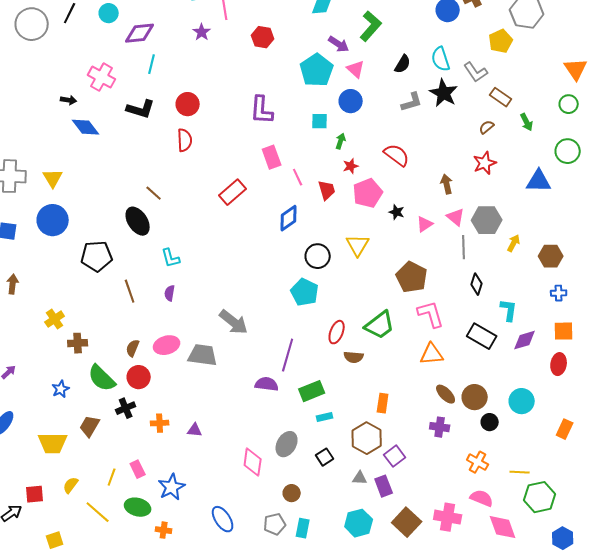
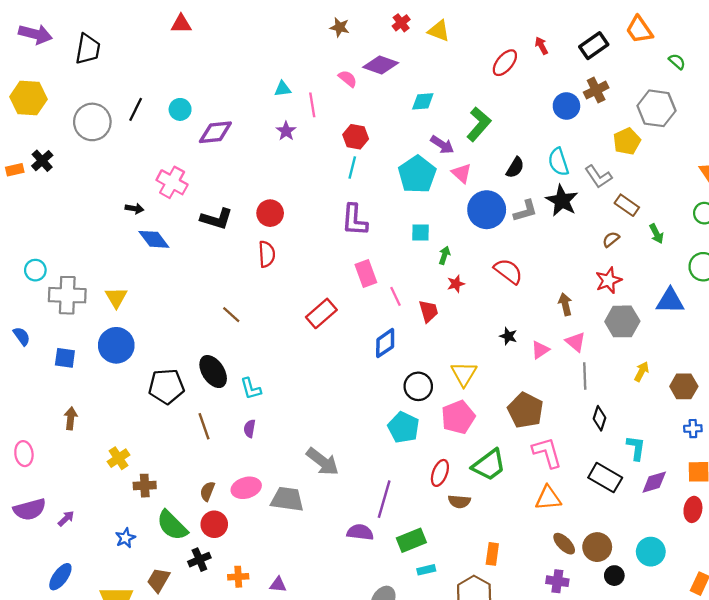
cyan line: (152, 64) -> (352, 168), moved
blue circle: (351, 101) -> (487, 210), moved, size x1.4
pink pentagon: (368, 193) -> (458, 417), moved
gray hexagon: (487, 220) -> (622, 321), moved
black ellipse: (138, 221) -> (213, 372), moved

